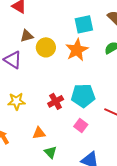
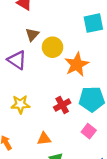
brown triangle: (27, 36) -> (32, 35), turned -32
orange star: (77, 50) -> (77, 64), moved

